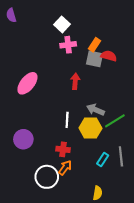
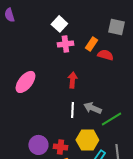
gray square: (95, 59) -> (116, 27), moved
white line: (67, 120) -> (72, 110), moved
yellow hexagon: (90, 128) -> (87, 140), moved
purple circle: (23, 139) -> (38, 145), moved

